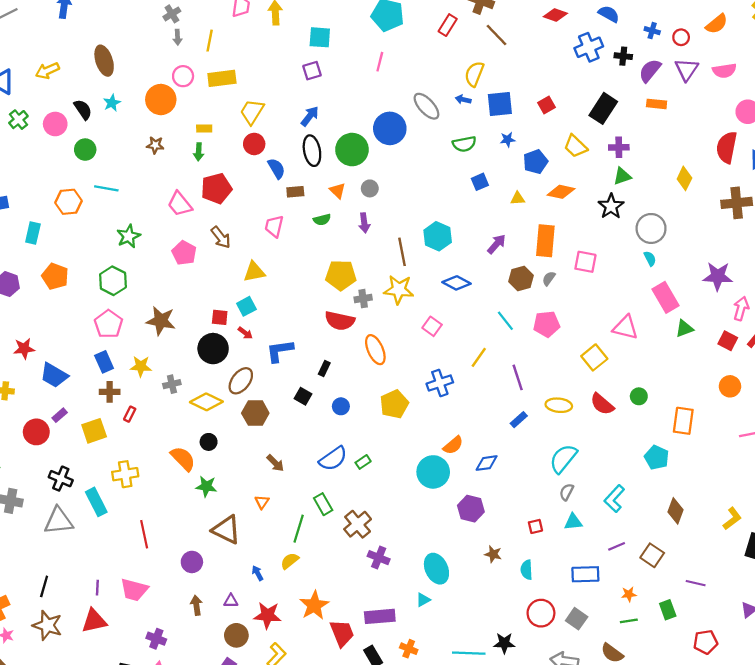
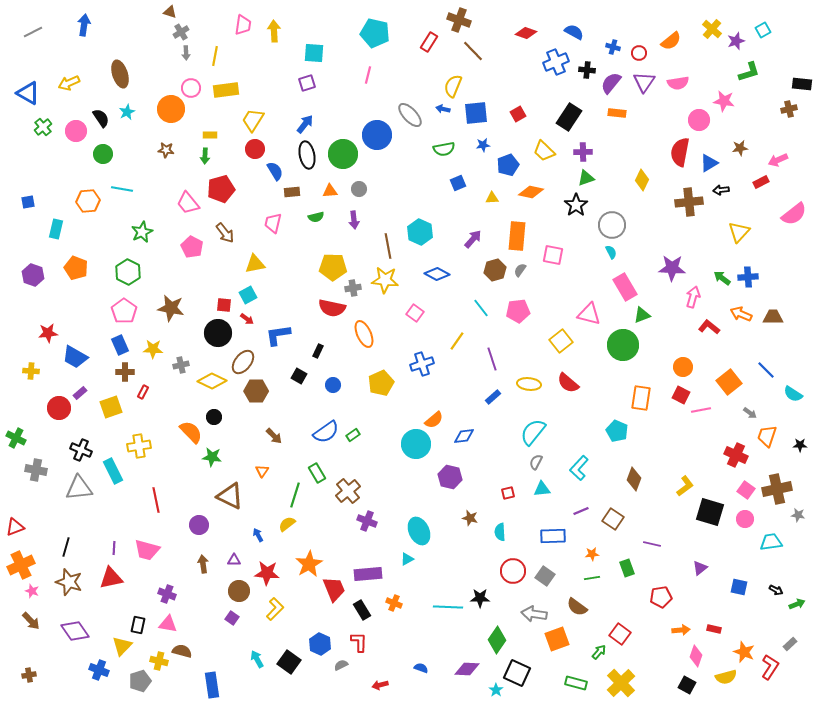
orange triangle: (338, 191) -> (330, 191), turned -49
red square: (728, 341) -> (681, 395), moved
green circle: (639, 396) -> (623, 345), moved, size x2.0

